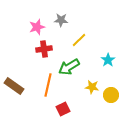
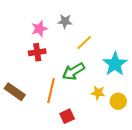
red cross: (44, 49) -> (37, 52), moved
cyan star: (108, 60) -> (115, 64), size x1.6

